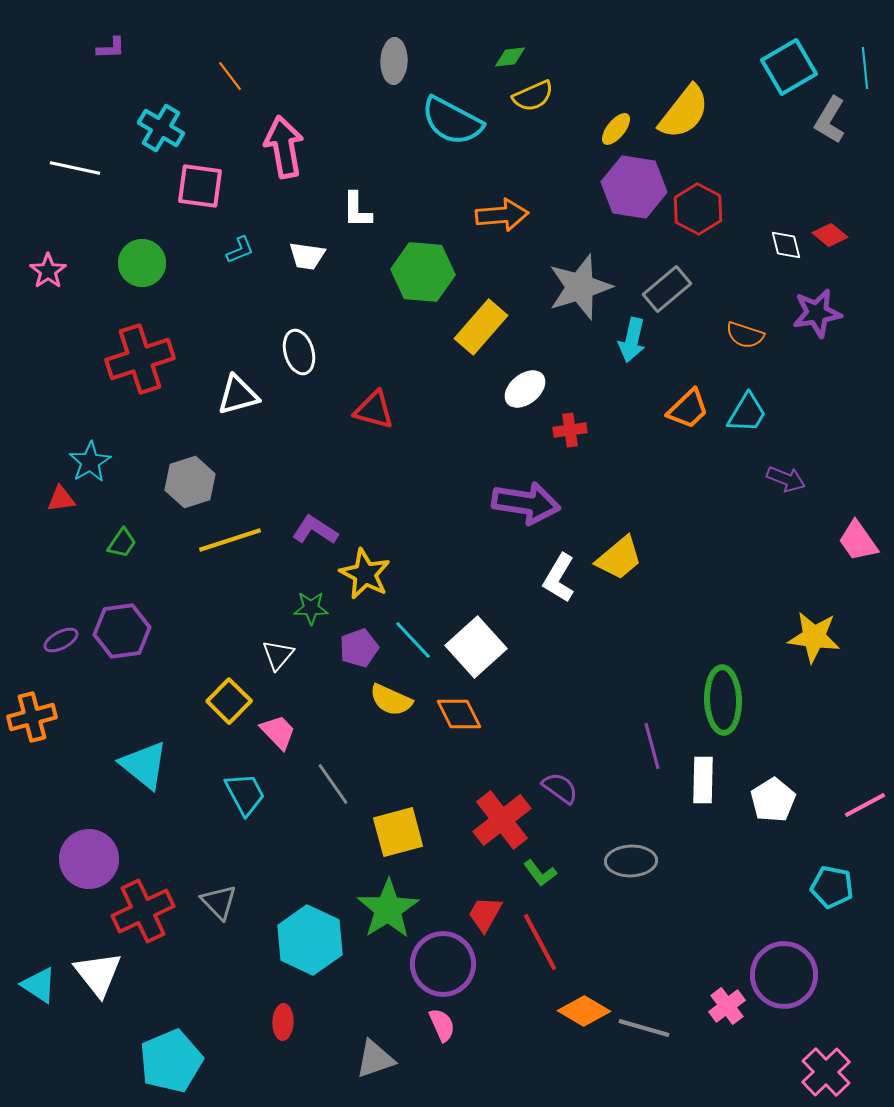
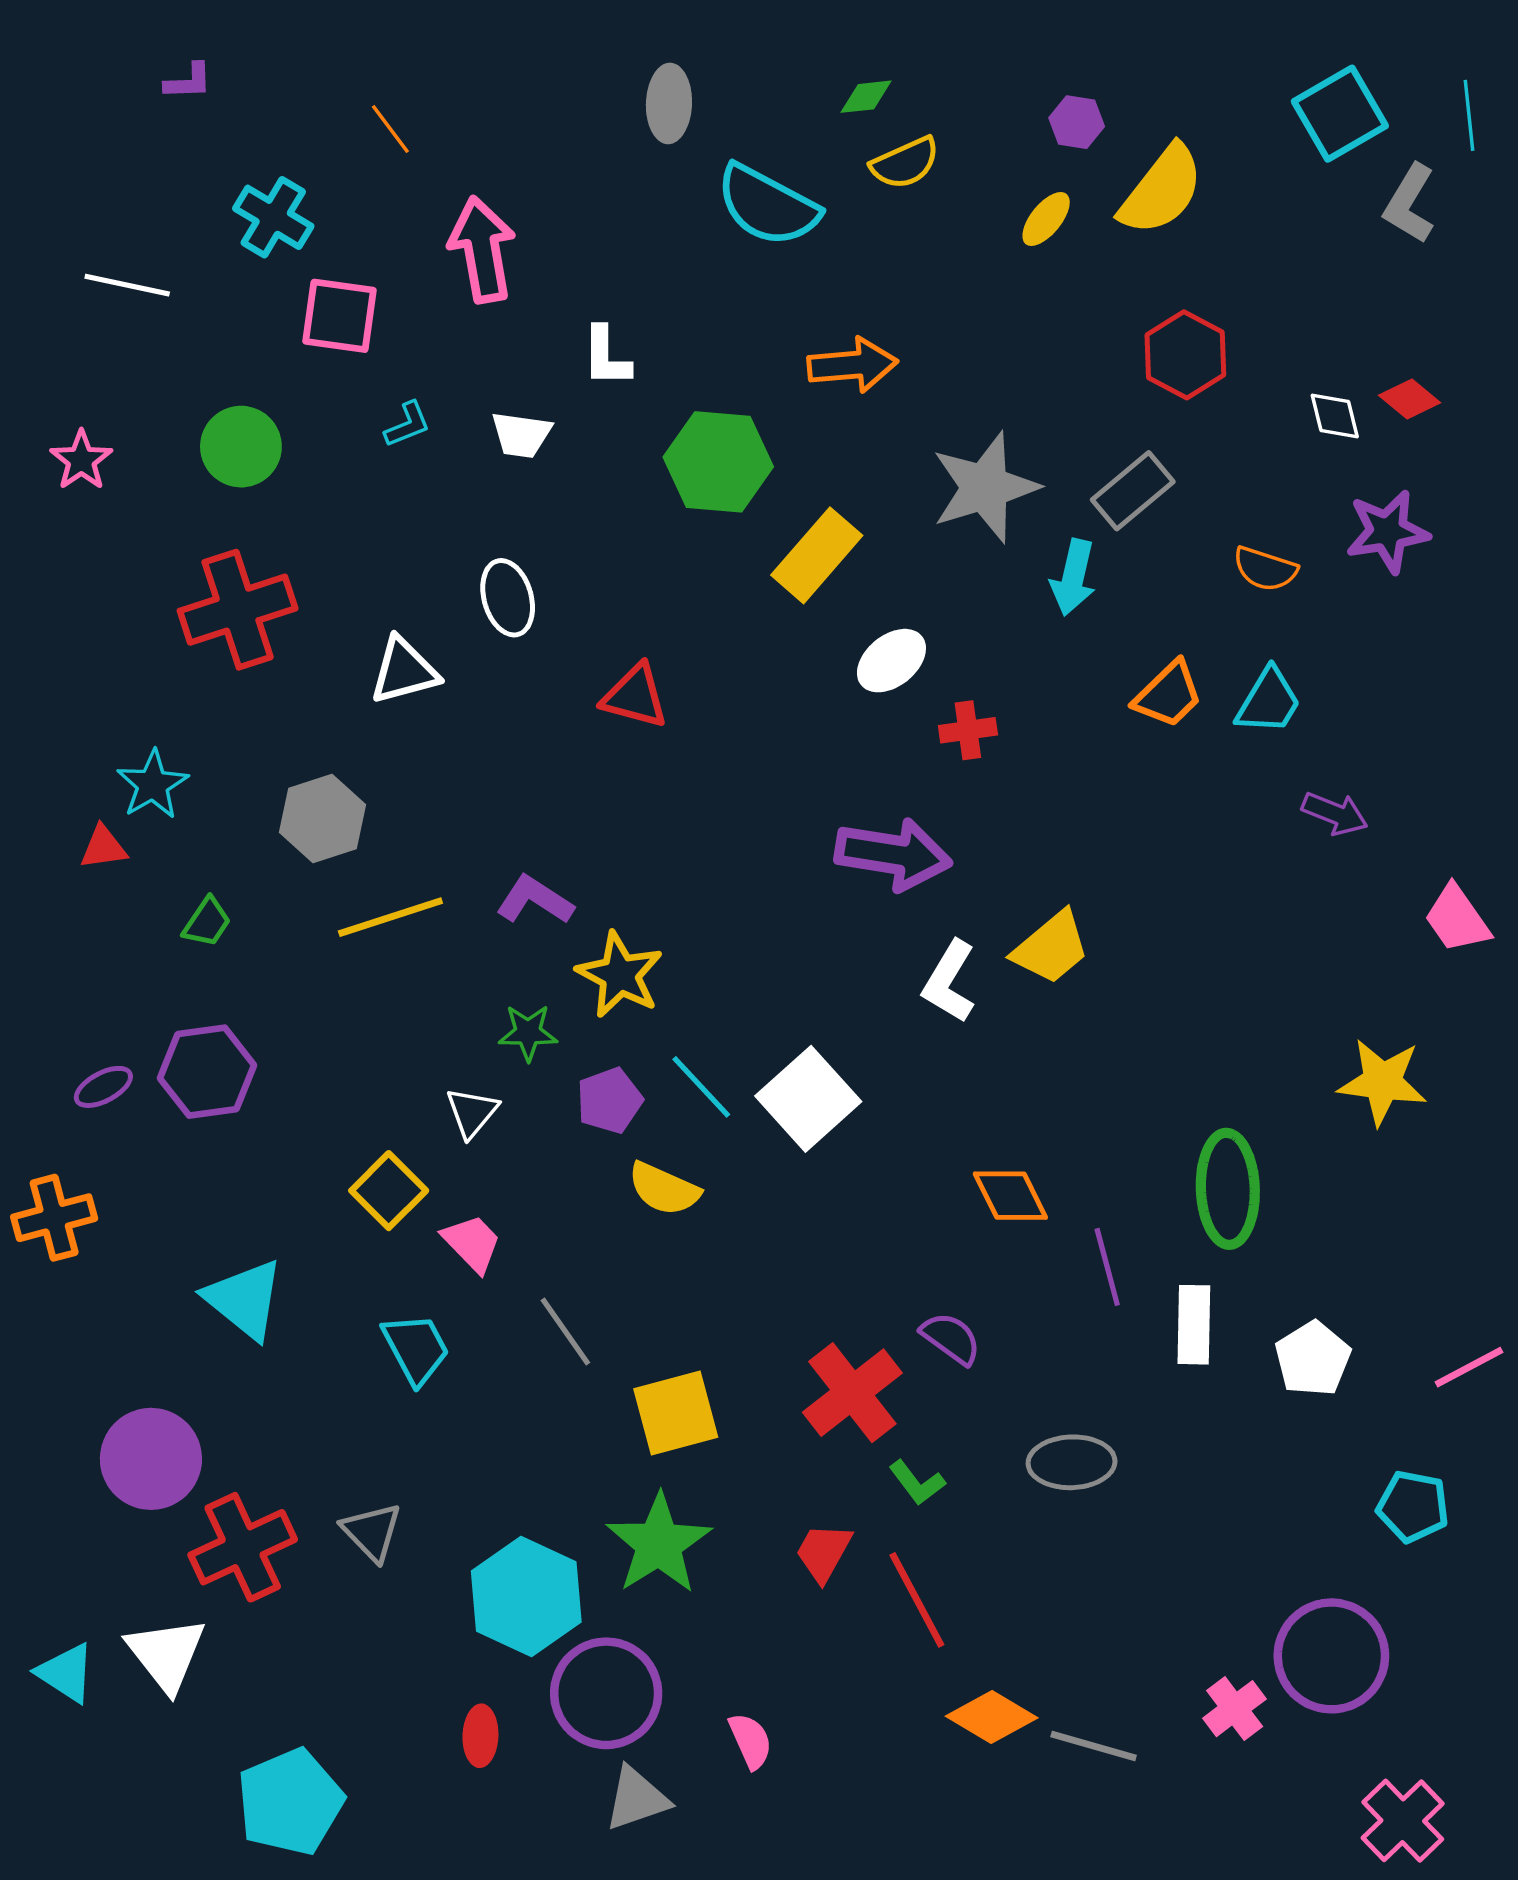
purple hexagon: (634, 187) -> (1077, 122), moved, size x0.5
orange diamond: (459, 714) -> (1010, 1196), moved
purple circle: (443, 964) -> (606, 1693), moved

